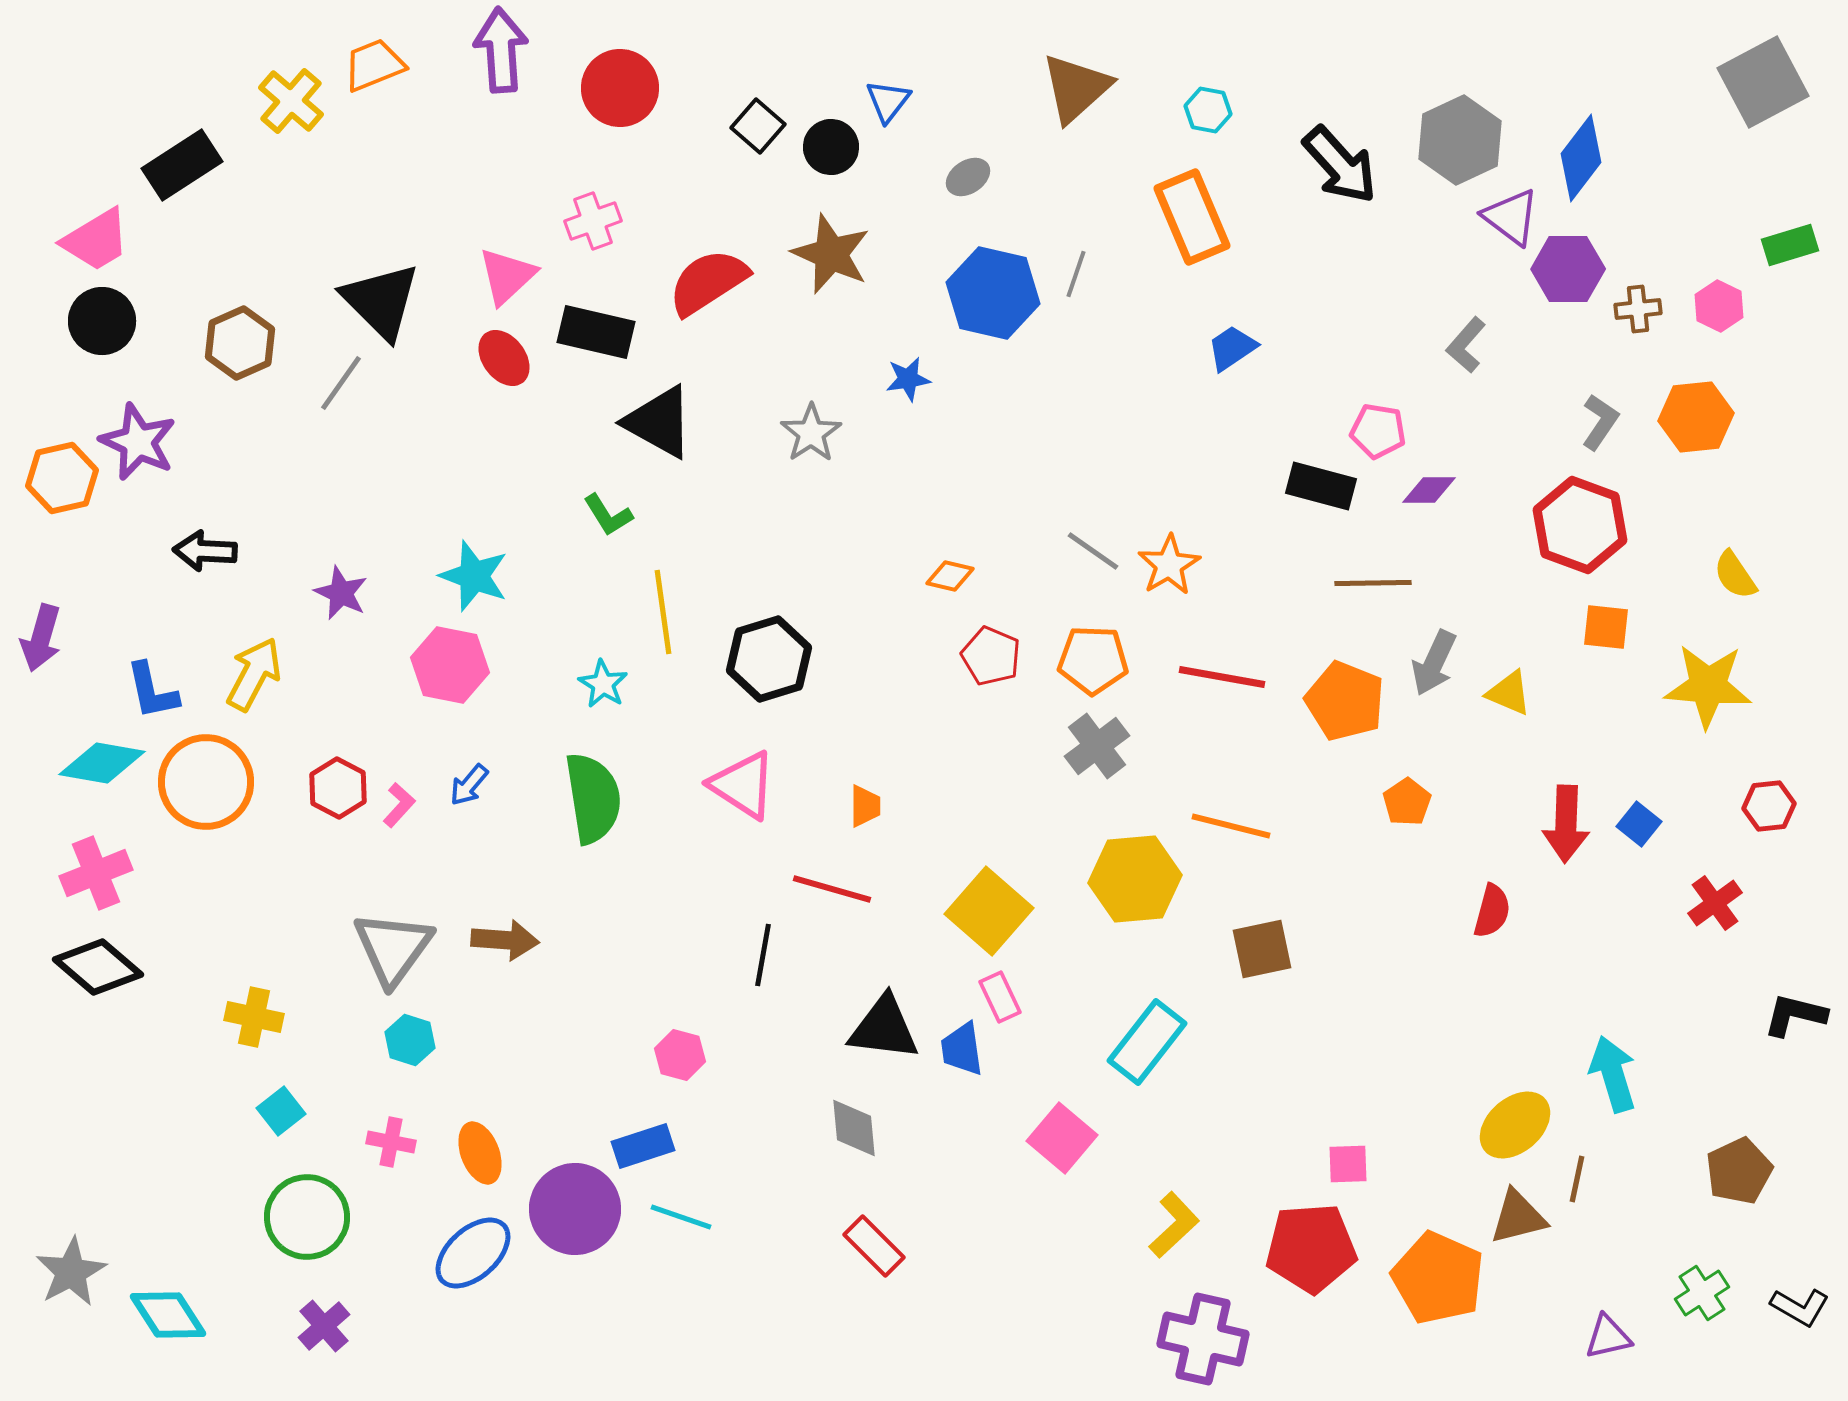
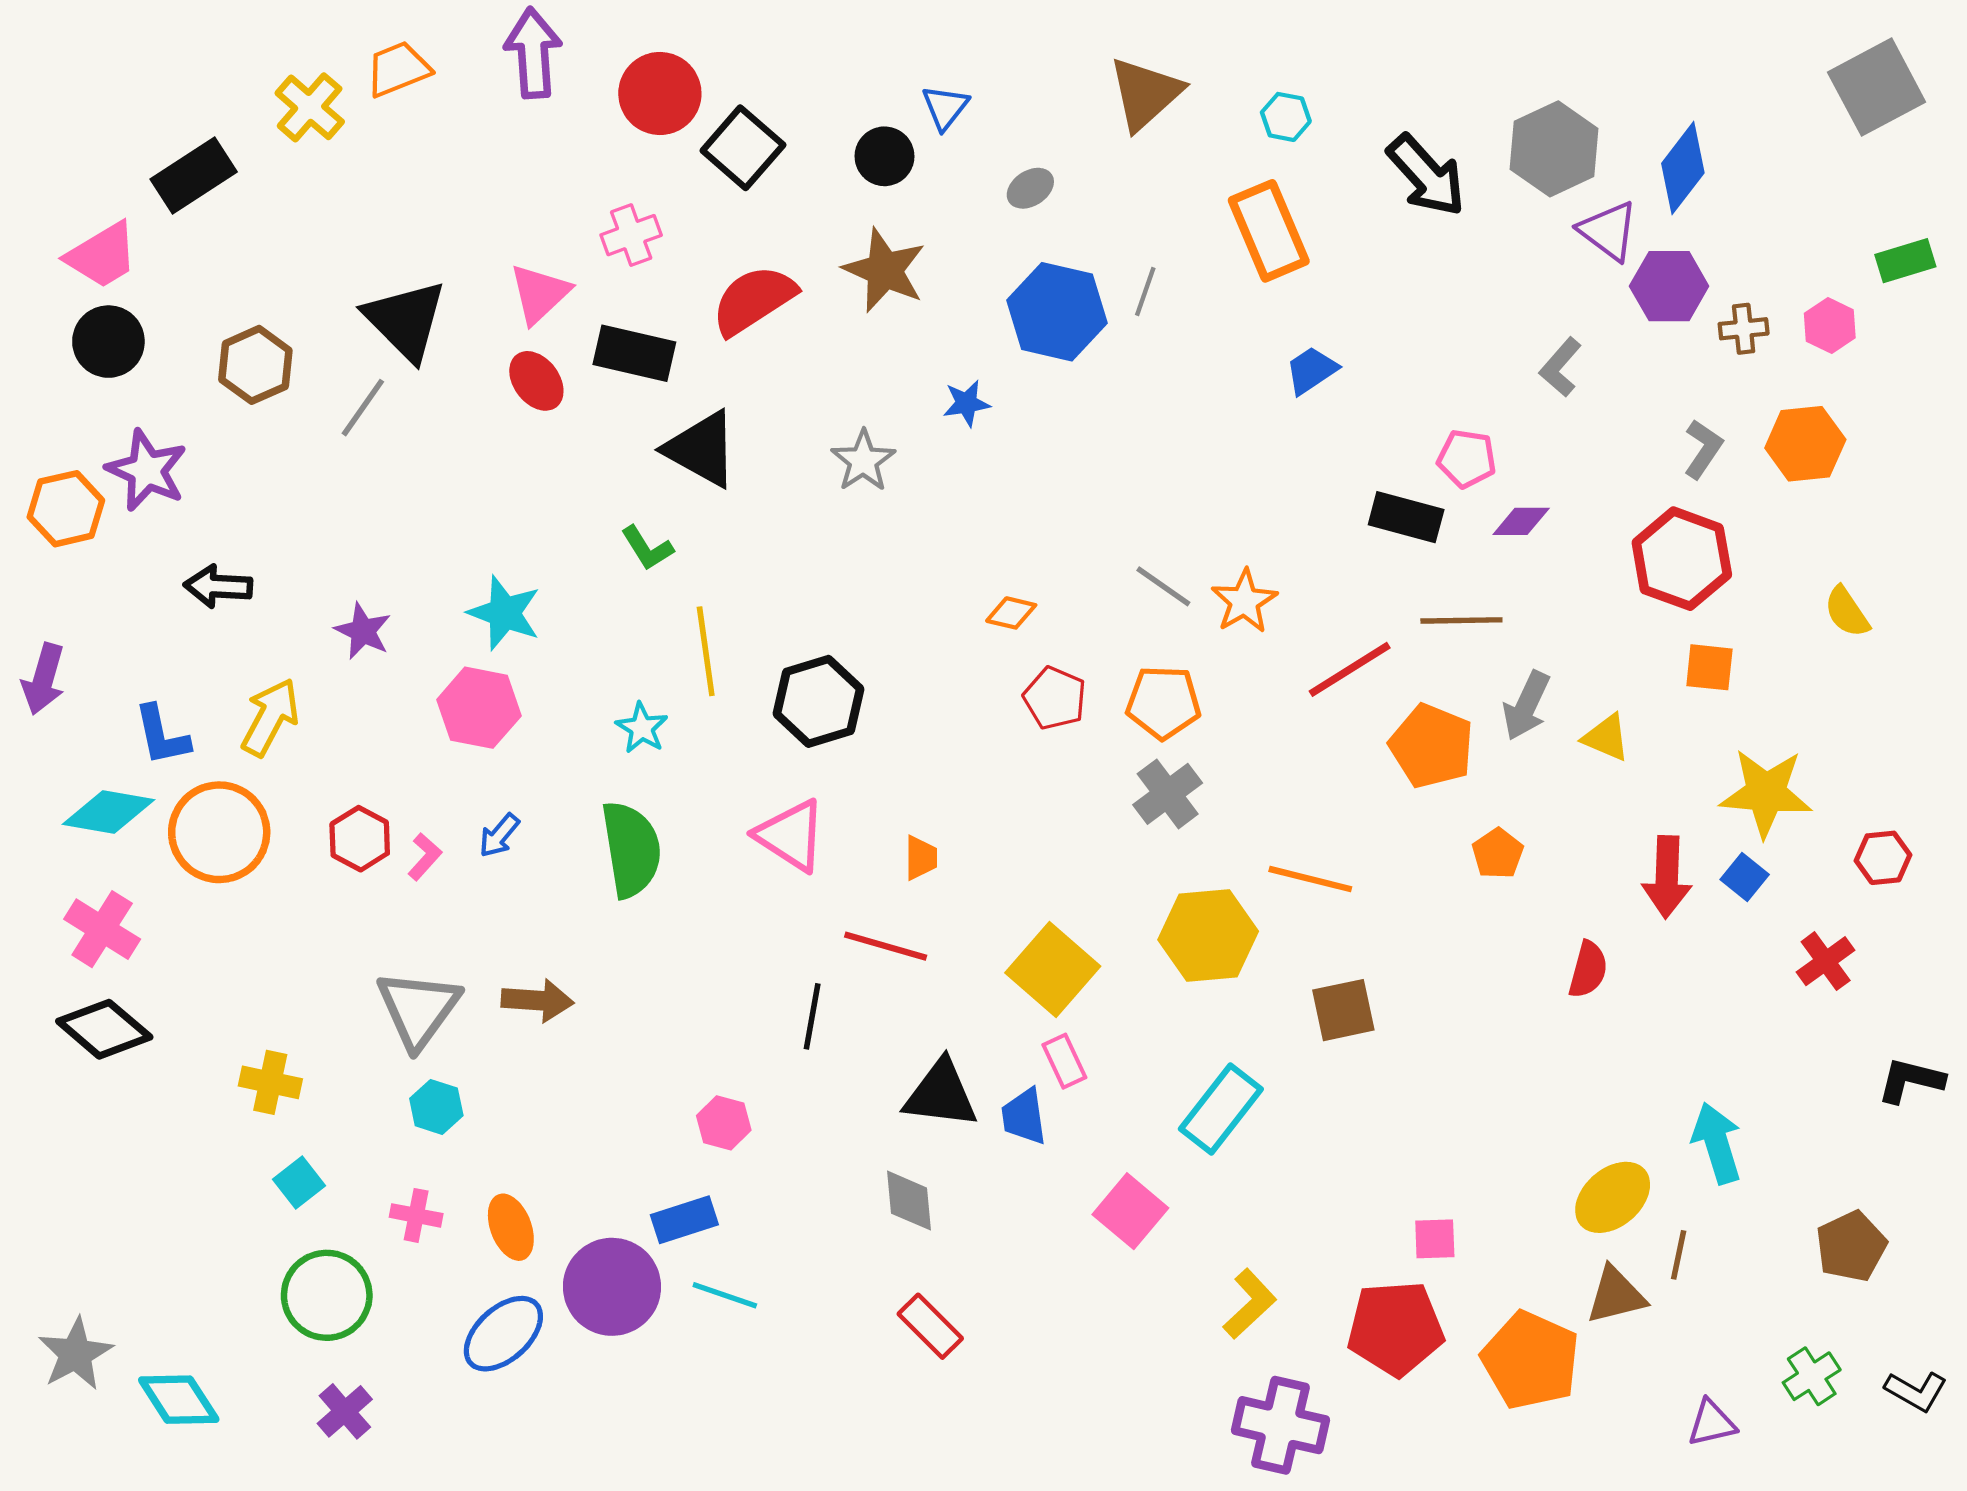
black square: (758, 126) -> (743, 148), moved, size x1.4
red line: (1222, 677) -> (1350, 669), moved, turned -42
yellow star: (1708, 686) -> (1766, 793), moved
pink cross: (96, 873) -> (102, 929), turned -36

